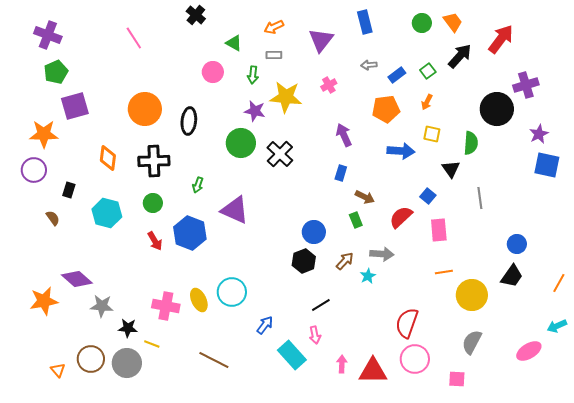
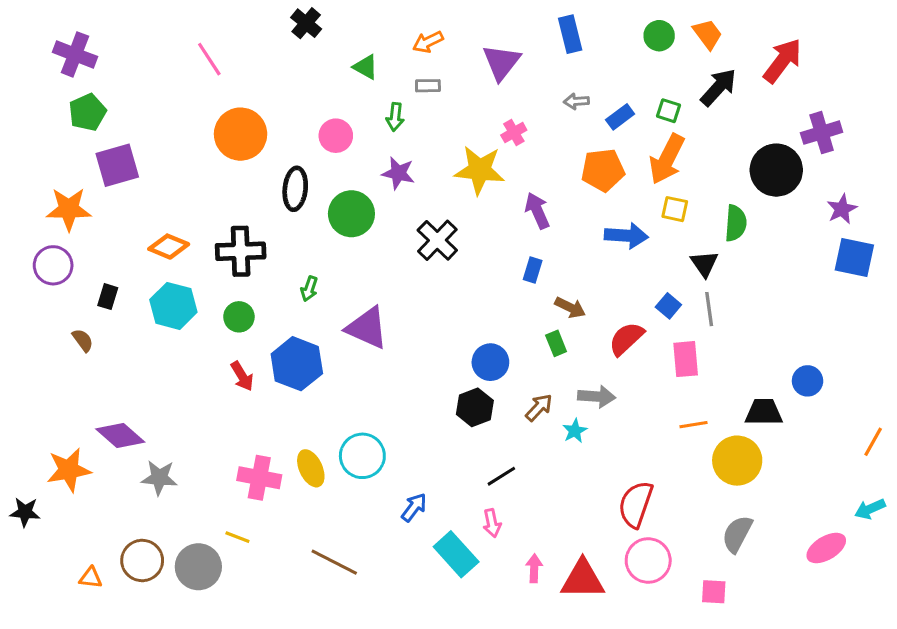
green square: (428, 71) -> (668, 111), turned -35
pink circle: (213, 72) -> (336, 136), moved
yellow star: (286, 97) -> (480, 170), moved
orange arrow: (427, 102) -> (667, 159), size x2.0
orange circle: (145, 109) -> (241, 134), moved
green circle: (241, 143) -> (351, 214), moved
orange diamond: (108, 158) -> (169, 247), turned -75
gray line: (480, 198) -> (709, 309), moved
cyan hexagon: (107, 213) -> (173, 306), moved
black trapezoid: (512, 276) -> (764, 412), moved, turned -125
black star: (128, 328) -> (25, 512), moved
orange triangle: (58, 370) -> (91, 578), turned -42

